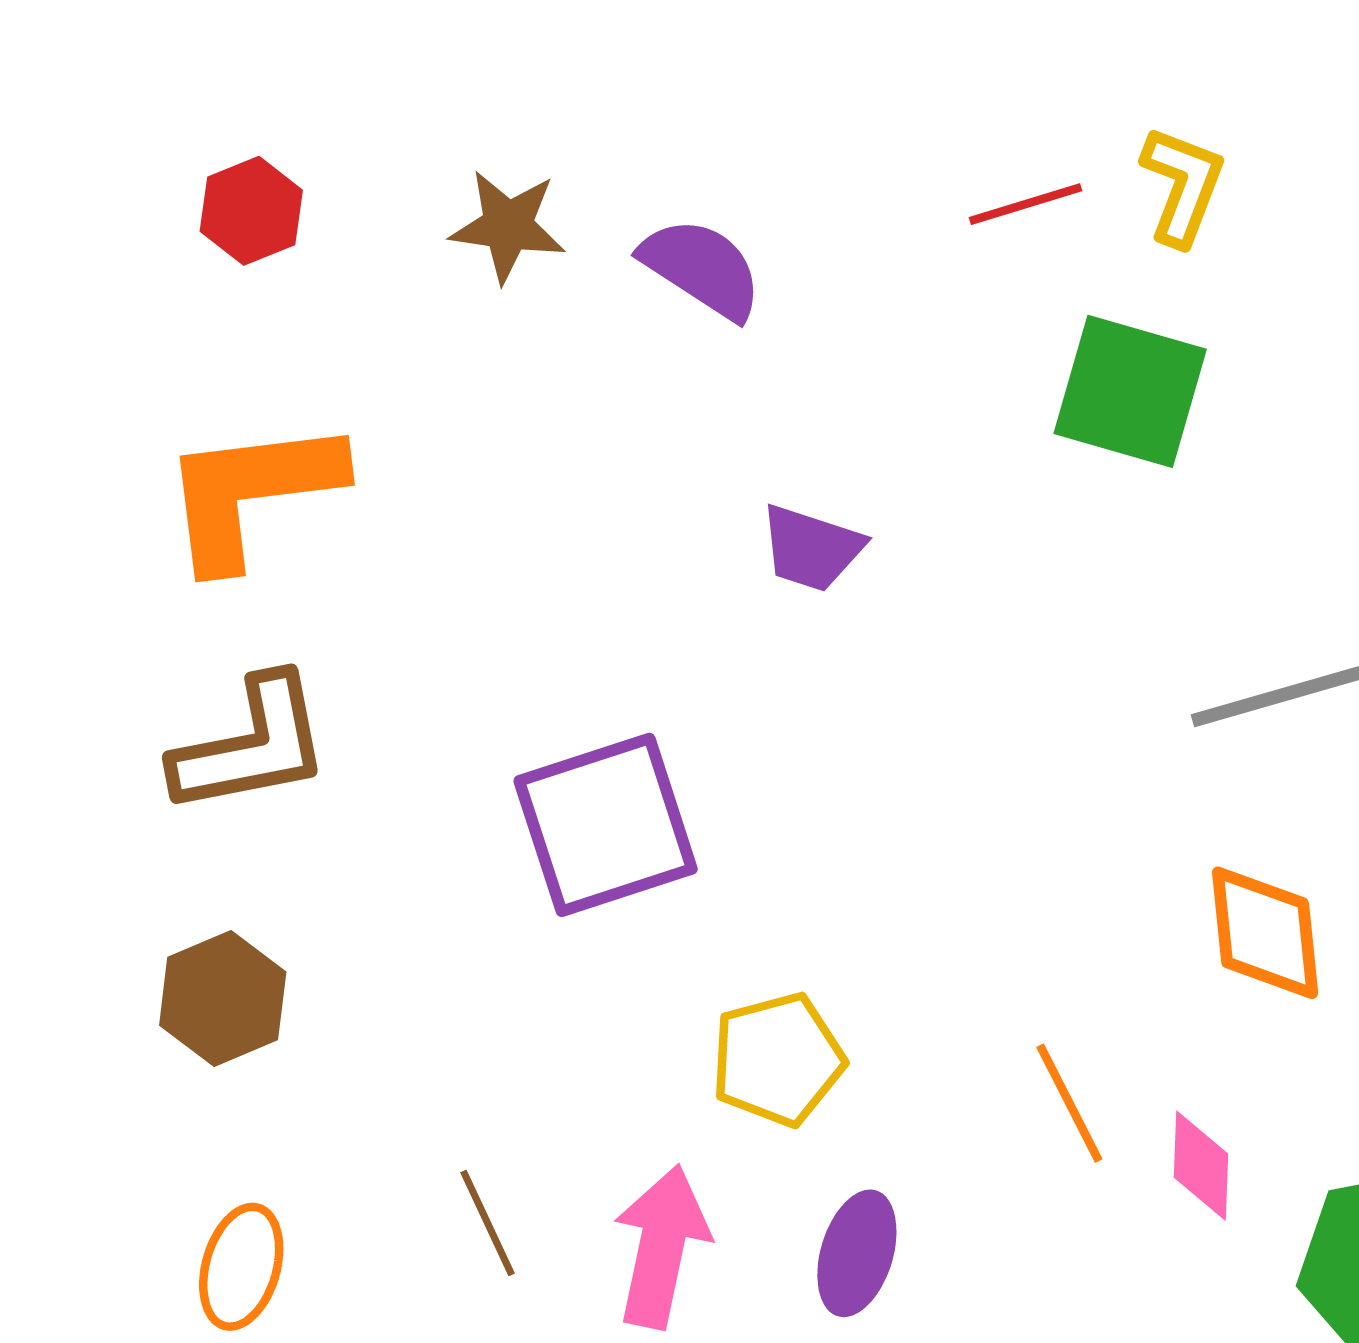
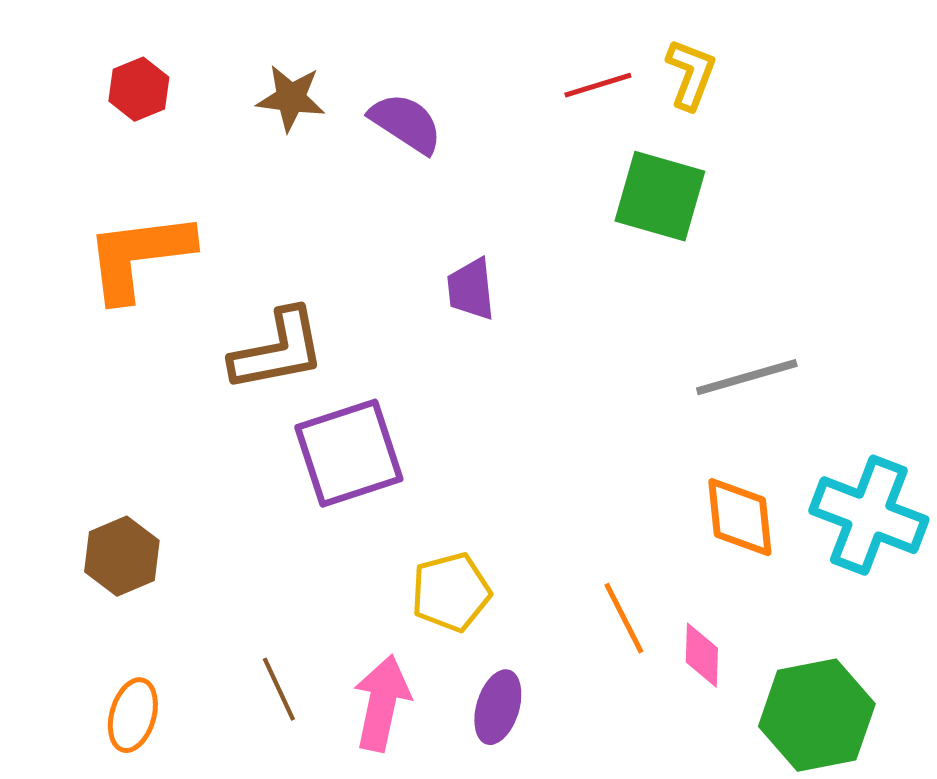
purple trapezoid: (811, 548) -> (471, 289), turned 66
brown L-shape: (251, 746) -> (278, 350), moved

